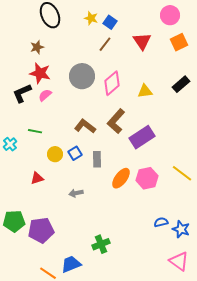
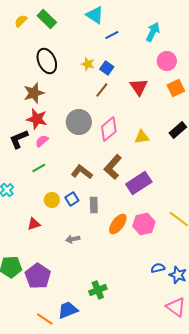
brown star: (37, 47) -> (34, 93), size x1.5
green line: (35, 131) -> (39, 168), moved, turned -40
purple pentagon: (41, 230) -> (38, 276), turned -30

